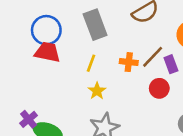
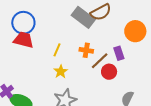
gray rectangle: (95, 25) -> (83, 17), moved, turned -35
brown line: (153, 57) -> (100, 61), moved

